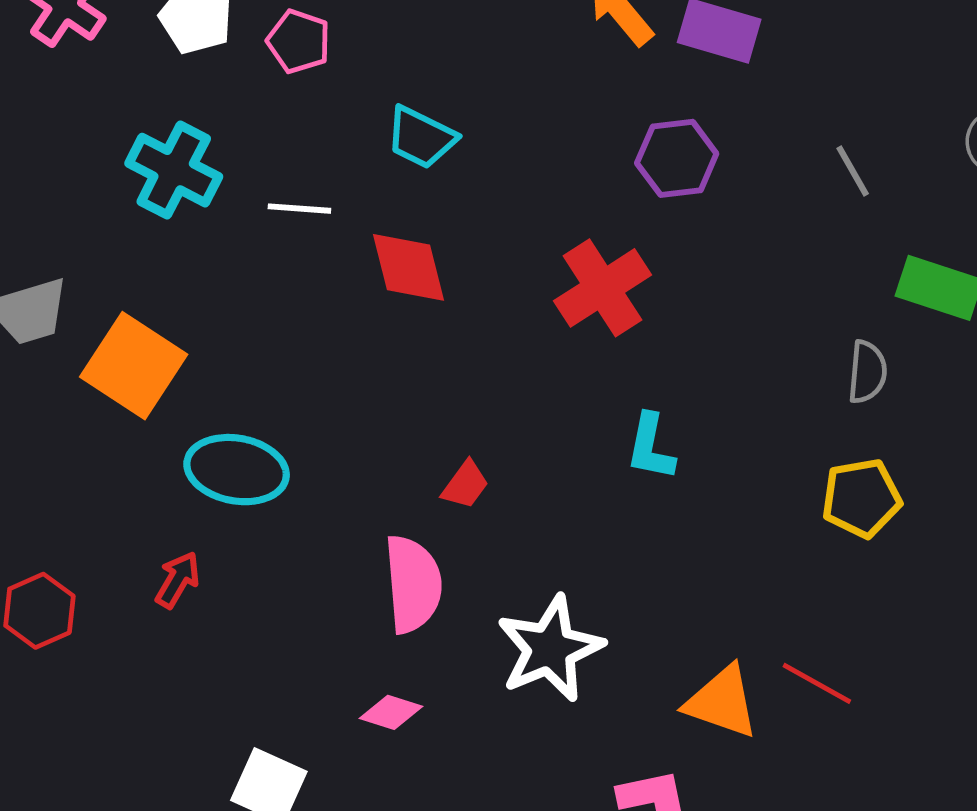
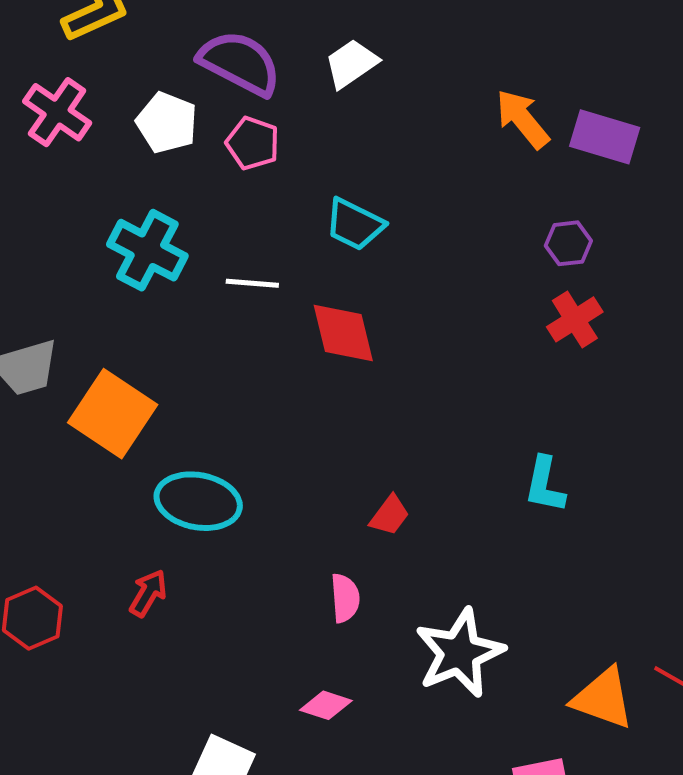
purple hexagon: (677, 158) -> (568, 243), size x0.7
red cross: (602, 288) -> (575, 319), moved, size x0.7
pink semicircle: (413, 584) -> (345, 598), size x0.6

